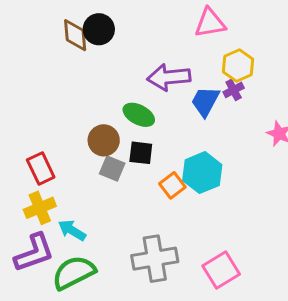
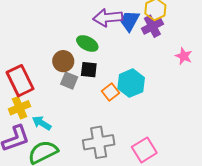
purple cross: (234, 90) -> (152, 26), size x1.5
blue trapezoid: (205, 101) -> (130, 21), moved
red rectangle: (41, 169) -> (20, 81), size x1.4

